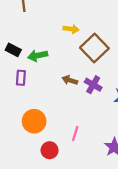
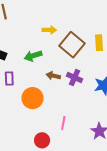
green arrow: (38, 56) -> (33, 56), moved
orange circle: (34, 121) -> (33, 98), moved

